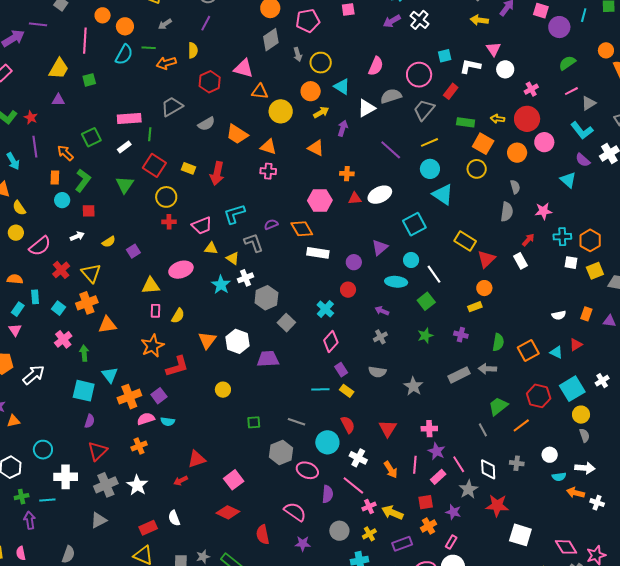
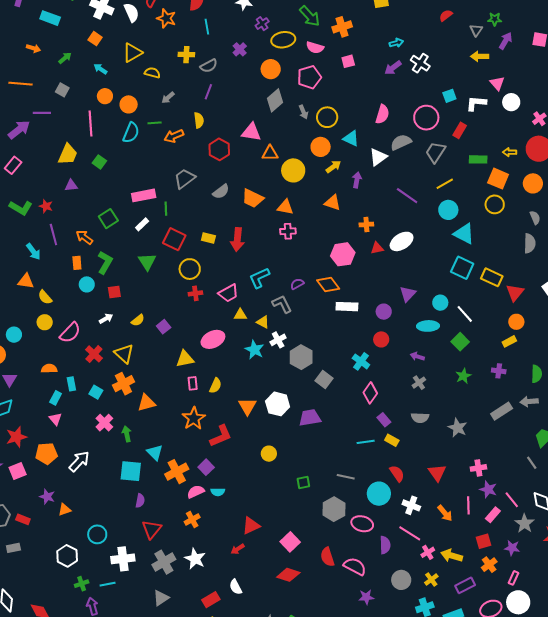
green square: (89, 80) -> (99, 162), turned -32
cyan square: (414, 224) -> (462, 268), moved, turned -30
red semicircle: (263, 535) -> (327, 557), moved

